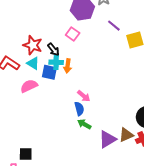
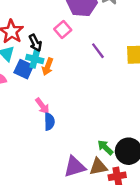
purple line: (114, 26) -> (98, 51), moved
pink arrow: (84, 96) -> (42, 106), moved
green arrow: (84, 124) -> (105, 147), moved

